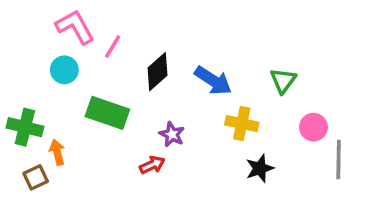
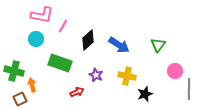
pink L-shape: (75, 27) -> (42, 15), turned 130
yellow cross: (242, 124) -> (127, 76), moved
red arrow: (152, 165) -> (77, 92), moved

